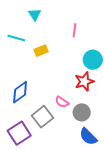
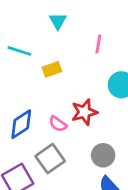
cyan triangle: (35, 14) -> (58, 21), moved
red star: (84, 81) -> (84, 112), moved
pink semicircle: (62, 102) -> (58, 124), moved

